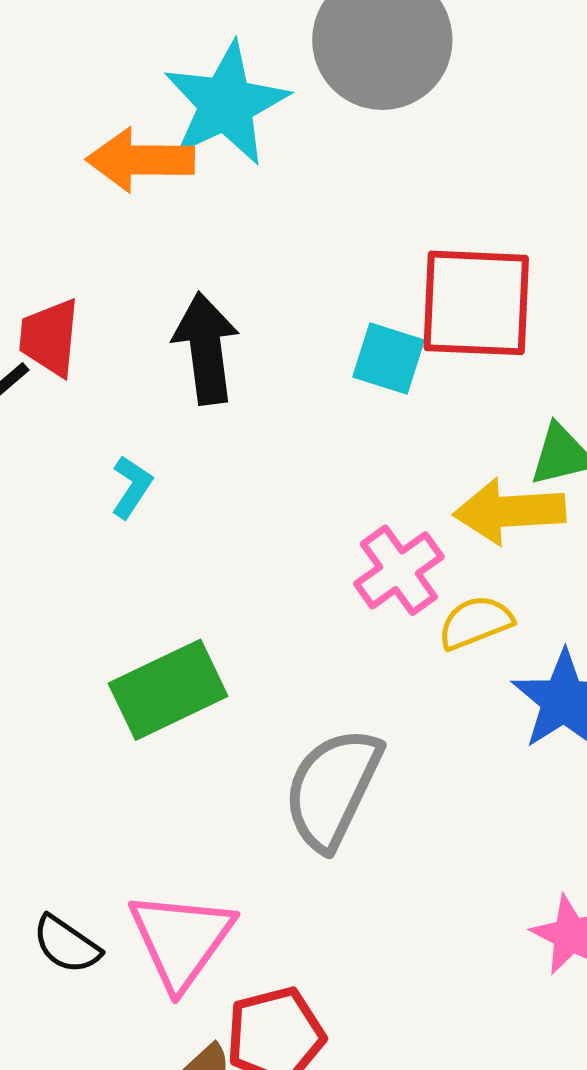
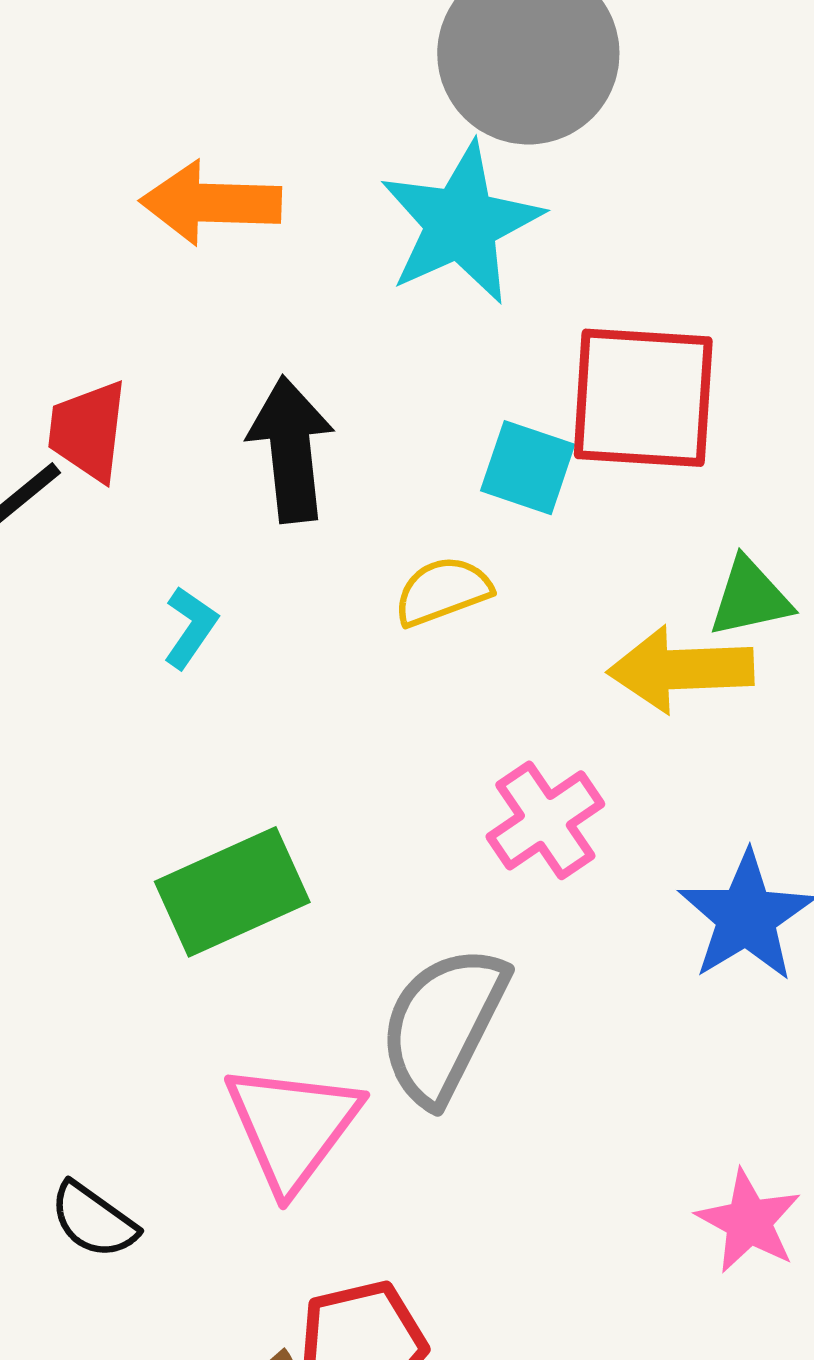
cyan star: (226, 104) -> (461, 223), moved
pink cross: (399, 570) -> (545, 820), moved
yellow semicircle: (475, 623) -> (443, 591), moved
pink triangle: (181, 940) -> (292, 1127), moved

